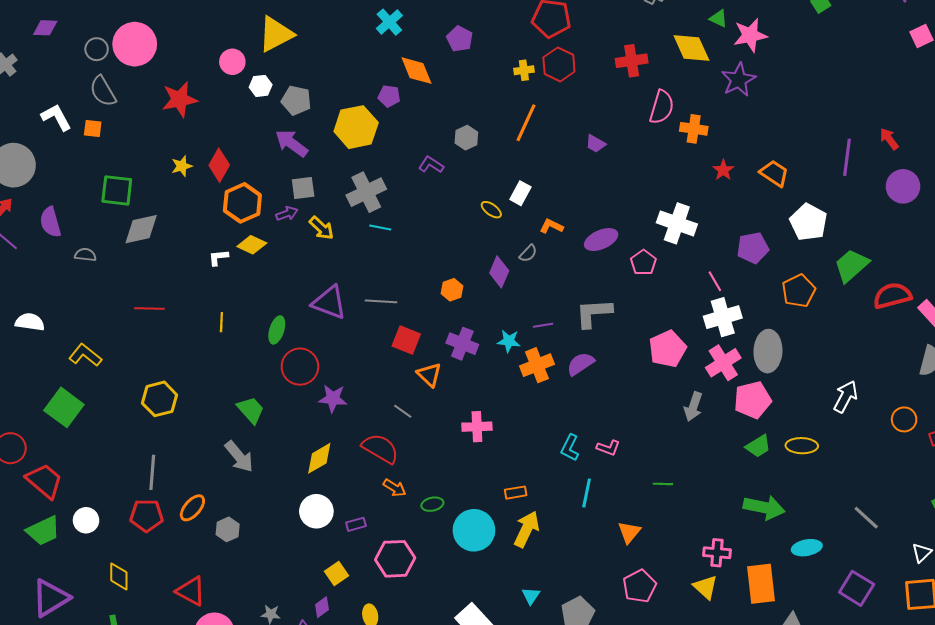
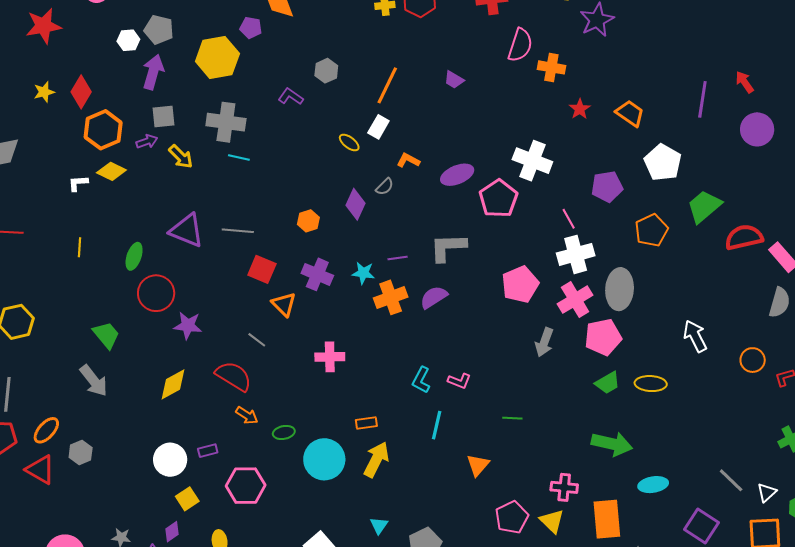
white hexagon: (261, 86) -> (128, 40), moved
orange line: (526, 123) -> (387, 85), moved
purple arrow: (291, 143) -> (153, 72), turned 68
gray cross: (366, 192) -> (226, 122), turned 33
pink pentagon: (643, 263) -> (498, 199), size x1.5
white arrow: (846, 397) -> (695, 336), turned -56
white circle: (316, 511) -> (170, 460), moved
gray line: (866, 518) -> (731, 480), moved
pink pentagon: (640, 586) -> (512, 517), moved
red triangle: (191, 591) -> (40, 470), moved

